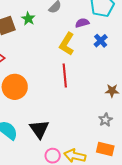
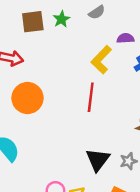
black triangle: (39, 129) -> (98, 160), moved

